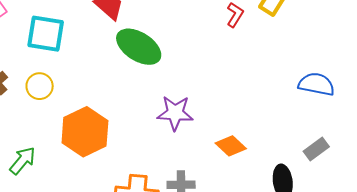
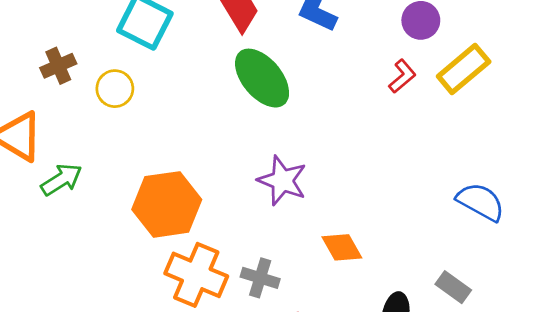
orange hexagon: (85, 132) -> (167, 204), moved
gray rectangle: (316, 149) -> (453, 287), turned 55

